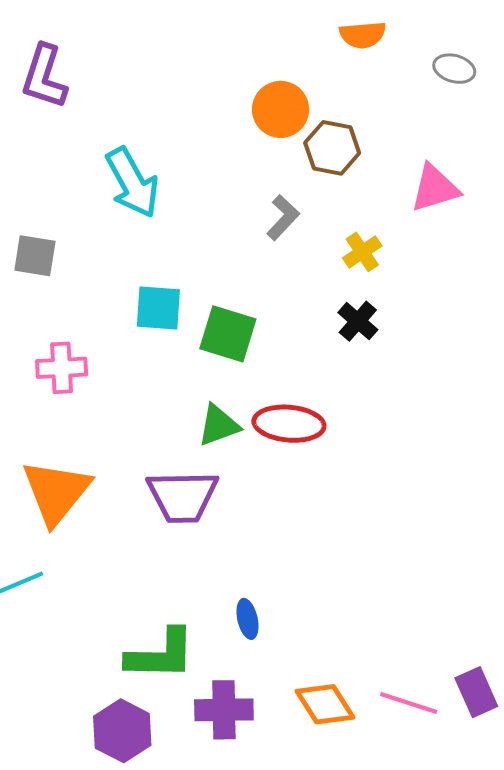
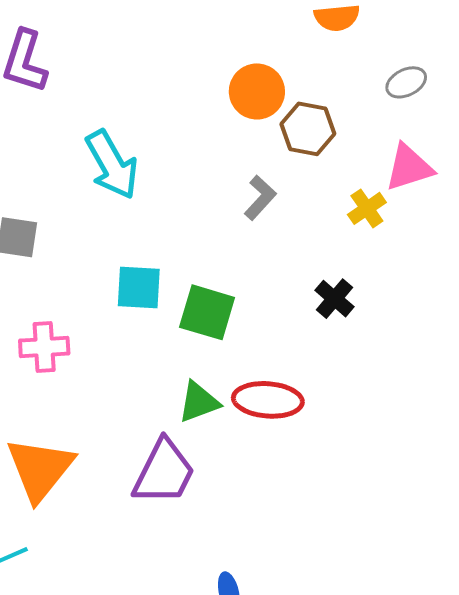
gray ellipse: (454, 69) -> (406, 82), moved, turned -42
yellow cross: (362, 252) -> (367, 208), moved
purple trapezoid: (182, 496) -> (164, 472), turned -62

